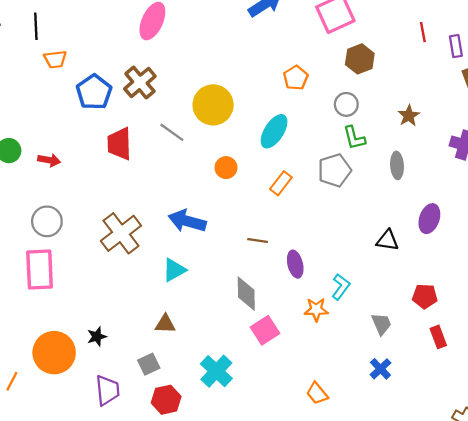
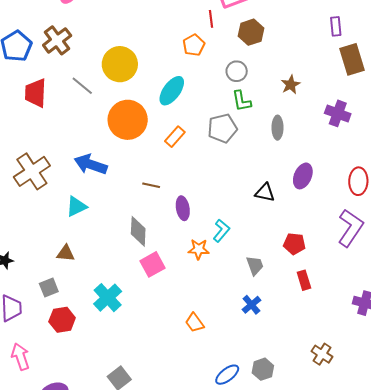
red line: (423, 32) -> (211, 19), moved
orange circle: (226, 168) -> (128, 120), size x2.0

